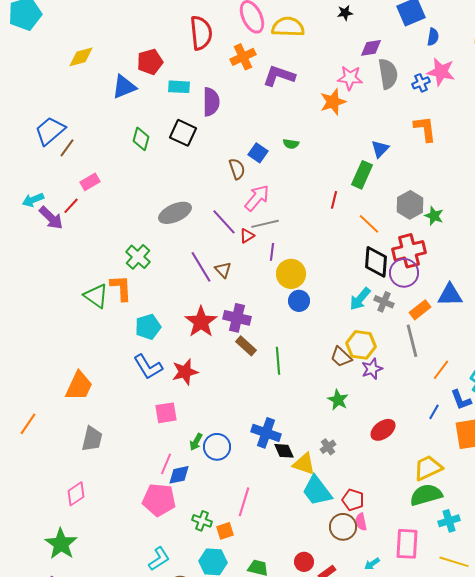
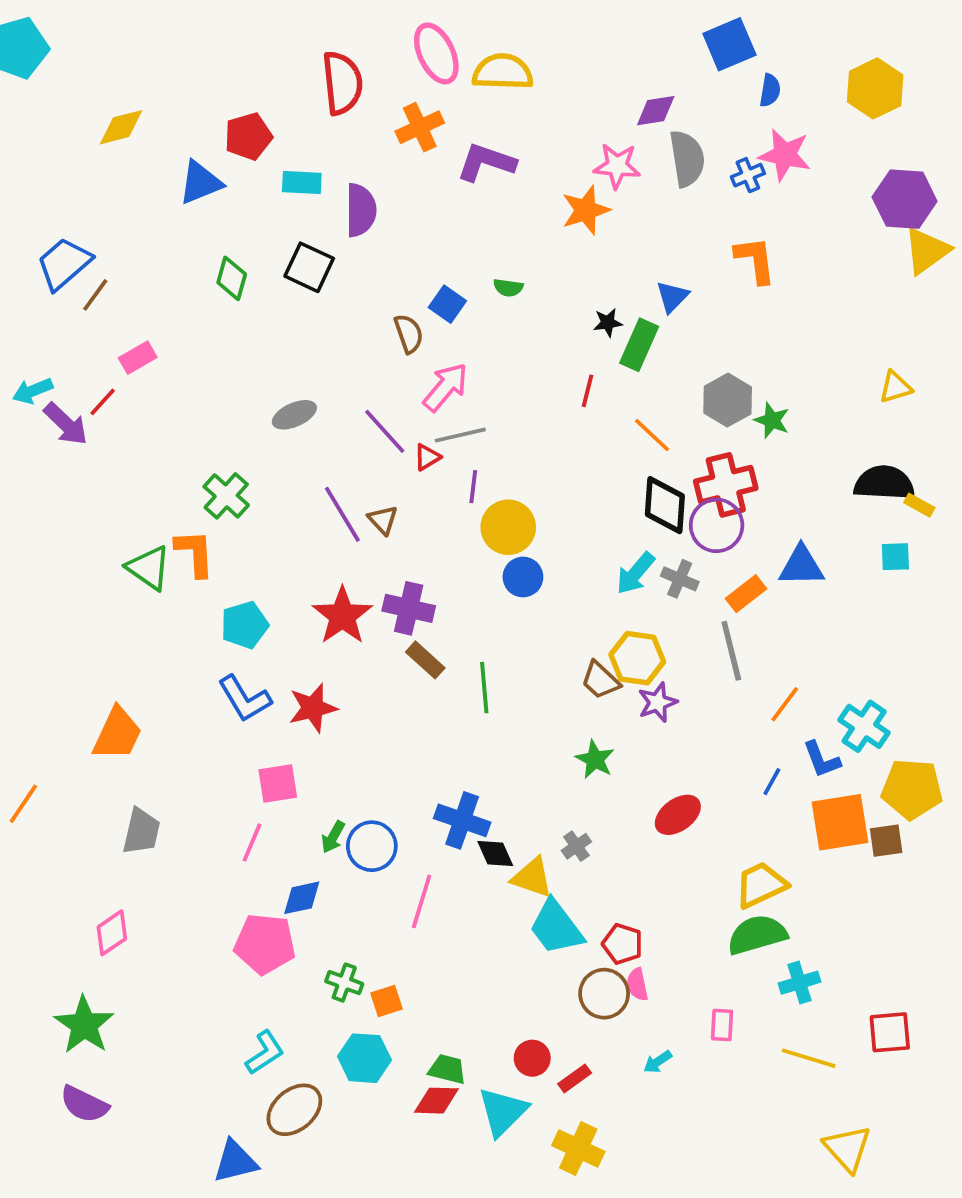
black star: (345, 13) -> (608, 323), moved
gray ellipse: (175, 213) -> (294, 415), size x0.7
pink line: (166, 464) -> (252, 842), moved
pink line: (244, 502) -> (422, 901), moved
pink rectangle: (407, 544) -> (722, 1025), size x0.6

